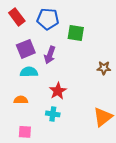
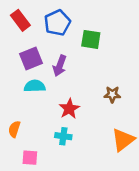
blue pentagon: (48, 19) -> (57, 23), turned -30
brown star: (104, 68) -> (112, 94), moved
orange semicircle: (21, 100) -> (14, 129), moved, turned -72

